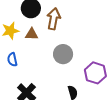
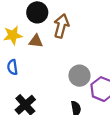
gray circle: (63, 54) -> (80, 76), moved

